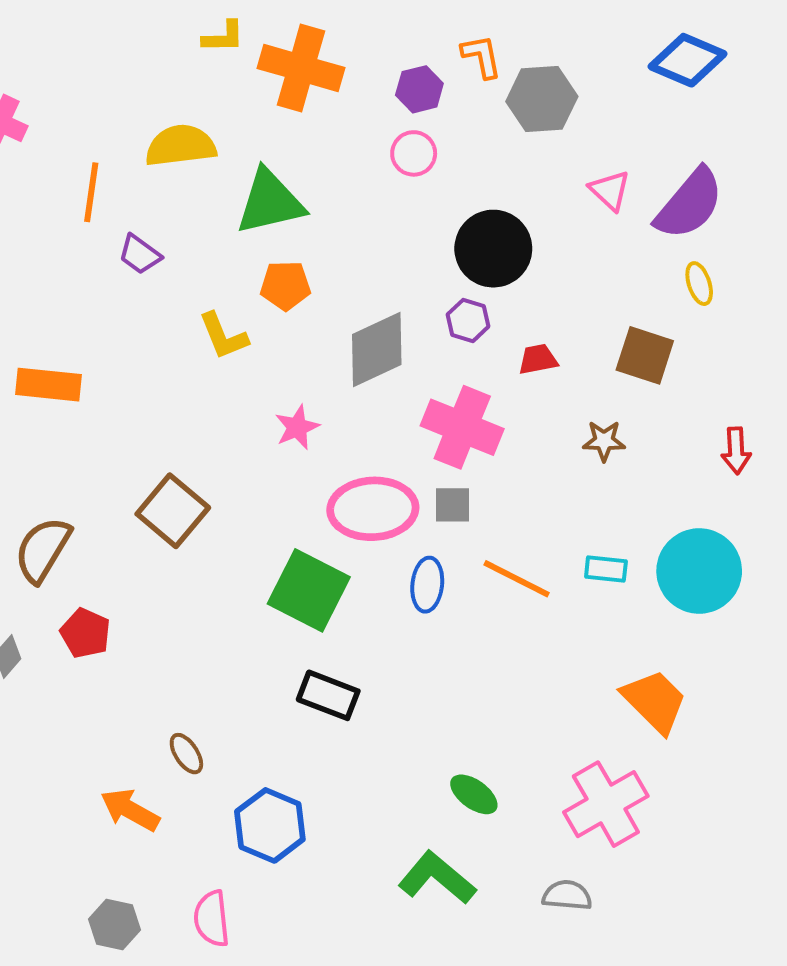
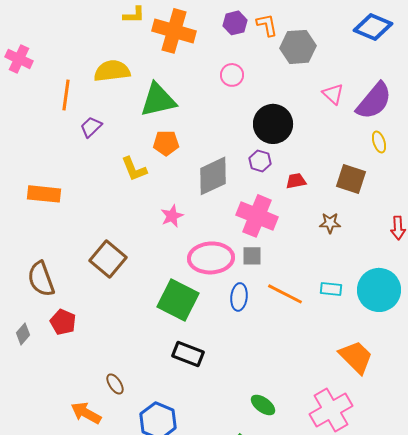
purple hexagon: (419, 89) -> (235, 23), moved
purple trapezoid: (140, 254) -> (91, 127), turned 100
brown semicircle: (43, 550) -> (41, 279), turned -51

